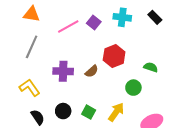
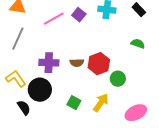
red hexagon: (114, 56) -> (99, 64), moved
green semicircle: (151, 67) -> (138, 44), moved
brown semicircle: (92, 71) -> (77, 63), turned 40
black circle: (63, 111) -> (40, 90), moved, size x1.5

